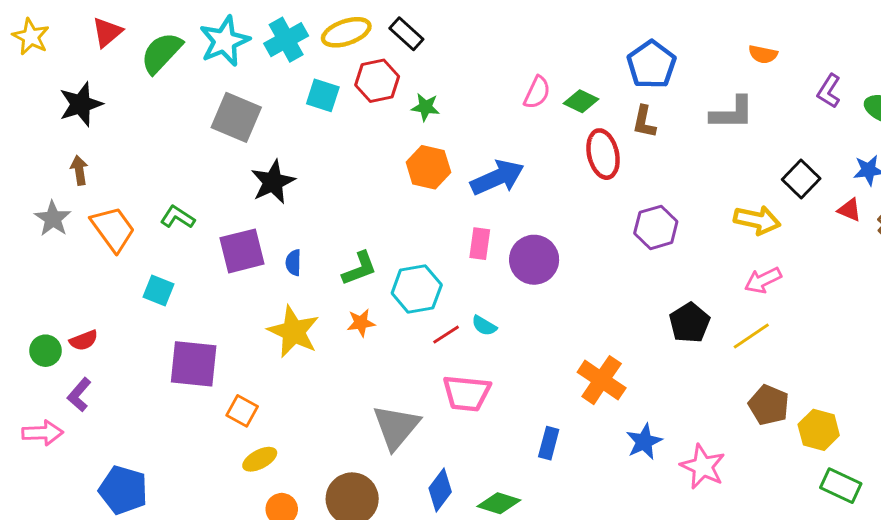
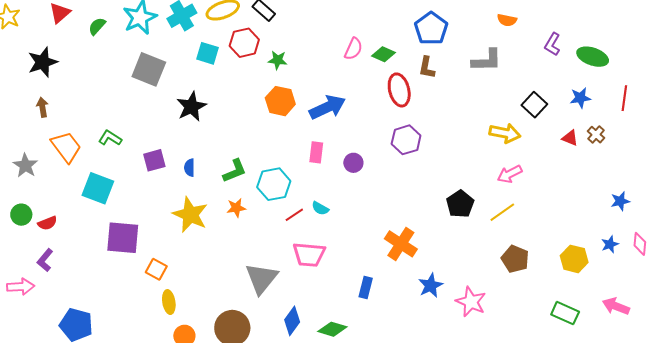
green semicircle: (161, 53) -> (97, 26), size x0.6
black star: (273, 182) -> (191, 107), moved
red triangle: (850, 210) -> (570, 138), moved
gray star: (53, 219) -> (25, 166), moved
purple hexagon: (656, 227) -> (406, 140), moved
purple square: (242, 251) -> (154, 160), size x0.7
purple circle: (534, 260) -> (353, 163), size x0.6
cyan square: (158, 291) -> (98, 188), size x1.5
green circle: (45, 351) -> (21, 215), moved
yellow hexagon: (819, 430) -> (574, 259), moved
yellow ellipse: (260, 459) -> (169, 302), turned -70

